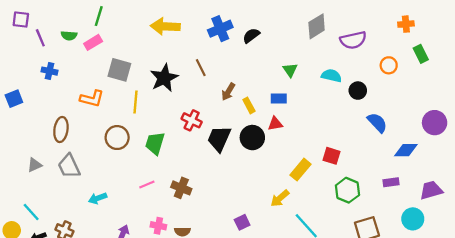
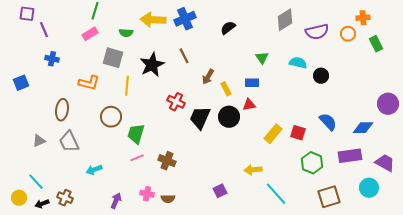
blue cross: (220, 29) -> (185, 19), moved
green semicircle: (69, 36) -> (126, 33), moved
orange circle: (389, 65) -> (348, 34), moved
blue semicircle: (377, 123) -> (328, 122), moved
green trapezoid: (155, 143) -> (136, 134), moved
yellow rectangle: (300, 170) -> (273, 134), moved
purple rectangle: (391, 182) -> (350, 156), size x1.6
purple trapezoid: (431, 190) -> (385, 163), turned 45
yellow arrow: (280, 198) -> (253, 170), turned 36

